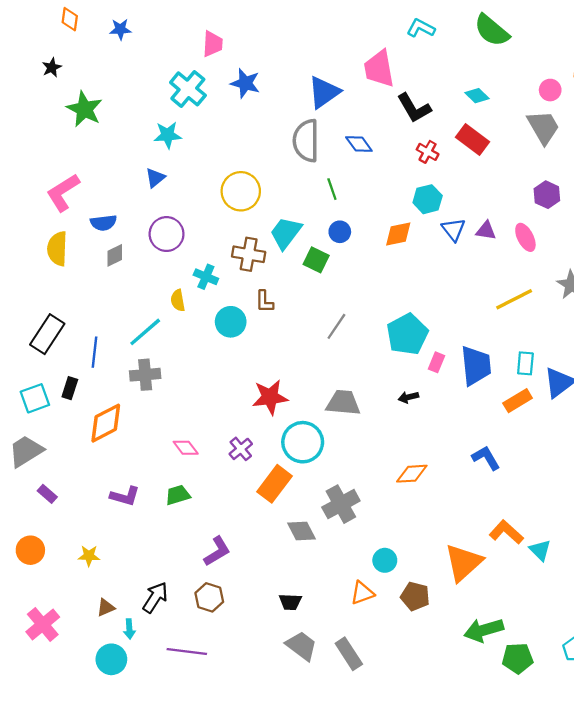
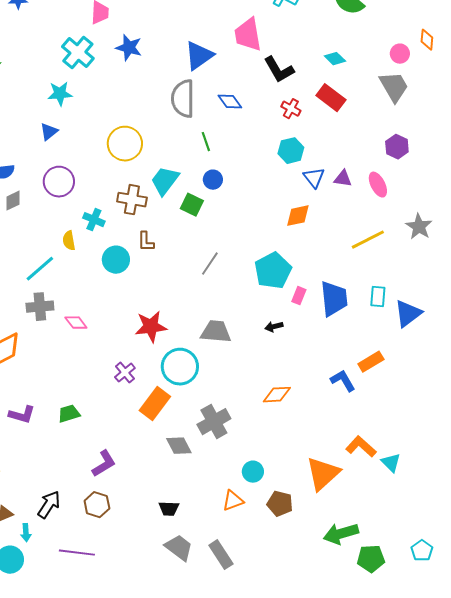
orange diamond: (398, 234) -> (298, 216), moved
orange rectangle: (518, 401) -> (371, 362), moved
pink diamond: (186, 448) -> (76, 323), moved

